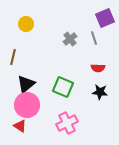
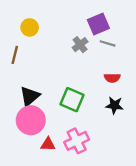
purple square: (105, 18) -> (98, 24), moved
gray line: (94, 38) -> (108, 43), turned -56
brown line: (13, 57) -> (15, 55), moved
red triangle: (20, 126) -> (48, 144), moved, turned -32

